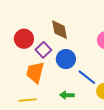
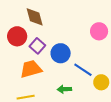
brown diamond: (59, 30) -> (35, 17), moved
orange trapezoid: (35, 72) -> (31, 69), turned 65

